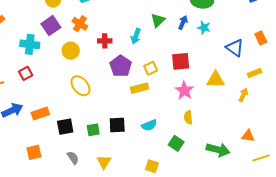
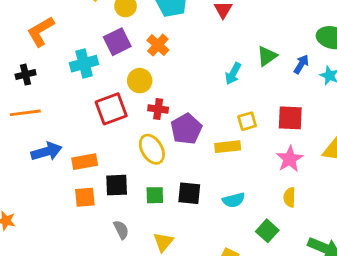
red cross: (105, 41) -> (158, 109), moved
cyan cross: (30, 44) -> (84, 64), turned -30
purple pentagon: (121, 66) -> (186, 129), moved
red square: (26, 73) -> (111, 109), moved, size x1.6
yellow ellipse: (80, 86) -> (152, 149), moved
orange square: (34, 152) -> (85, 197), moved

